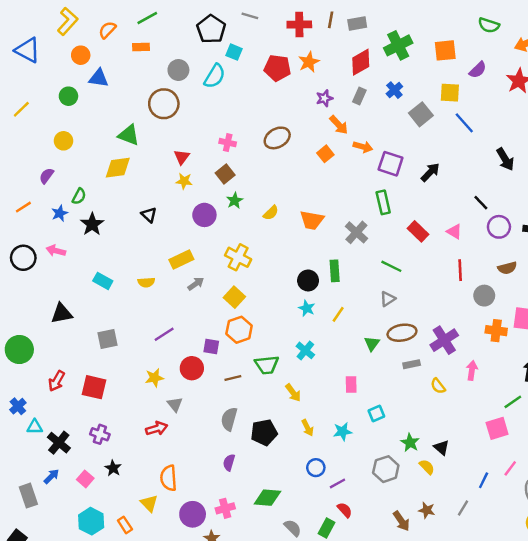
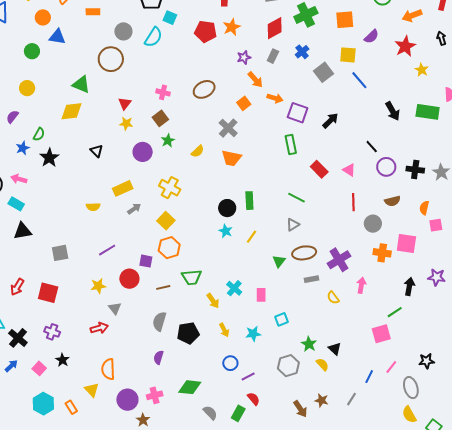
gray cross: (356, 232) -> (228, 128), moved
cyan rectangle: (103, 281) -> (16, 204), moved
cyan cross: (305, 350) -> (234, 288), moved

